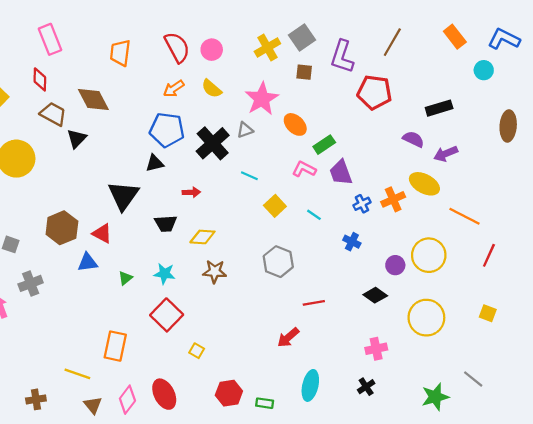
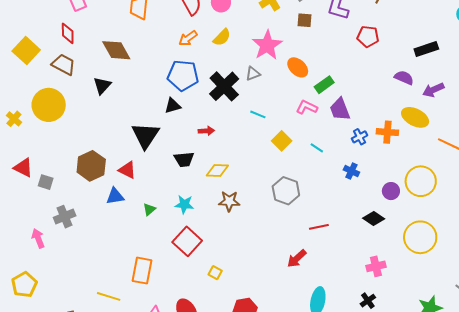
yellow semicircle: (212, 89) -> (222, 37), turned -84
red pentagon: (374, 92) -> (368, 37), size x0.7
brown trapezoid: (53, 114) -> (64, 65), moved
orange cross: (393, 199) -> (387, 132), turned 30

